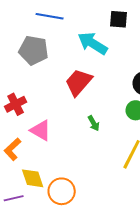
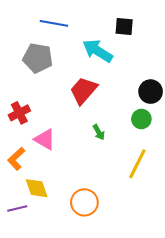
orange circle: (62, 191) -> (84, 202), moved

